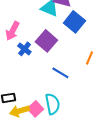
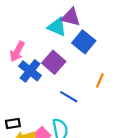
blue cross: (24, 49) -> (30, 71), size x1.5

